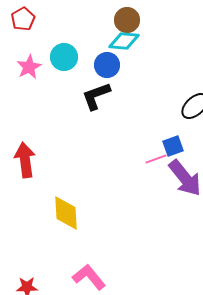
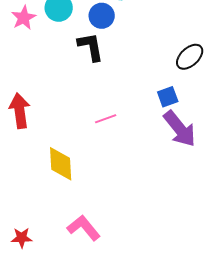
black L-shape: (96, 96) -> (91, 47), turned 100
pink line: (156, 159) -> (106, 119), moved

